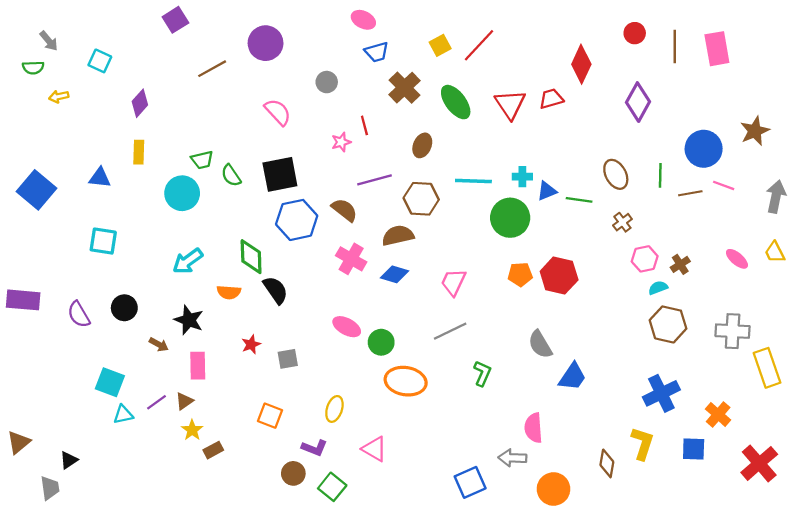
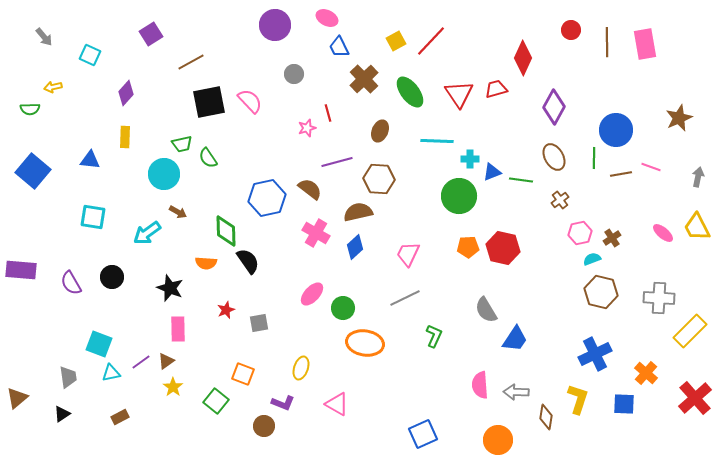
purple square: (175, 20) -> (151, 34), moved
purple circle: (266, 43) -> (275, 25), moved
blue trapezoid: (377, 52) -> (339, 47), turned 80
green semicircle: (33, 68) -> (30, 109), moved
purple diamond: (638, 102) -> (554, 107), moved
blue circle: (704, 149) -> (616, 130), moved
black square: (280, 174) -> (209, 102), moved
cyan line: (473, 181) -> (437, 141), moved
gray arrow: (776, 197) -> (698, 177), size x0.7
yellow trapezoid: (775, 252) -> (697, 227), size x1.4
cyan arrow: (188, 261) -> (147, 233), moved
blue diamond: (394, 274) -> (355, 247), turned -60
pink ellipse: (347, 327) -> (312, 294), turned -75
brown arrow: (159, 344) -> (178, 212), moved
yellow rectangle: (767, 368) -> (690, 331), turned 64
brown rectangle: (213, 450) -> (120, 417), moved
gray arrow: (512, 458) -> (516, 392), moved
red cross: (759, 463) -> (695, 398), moved
green square: (332, 487) -> (216, 401), moved
gray trapezoid: (50, 488) -> (68, 377), moved

